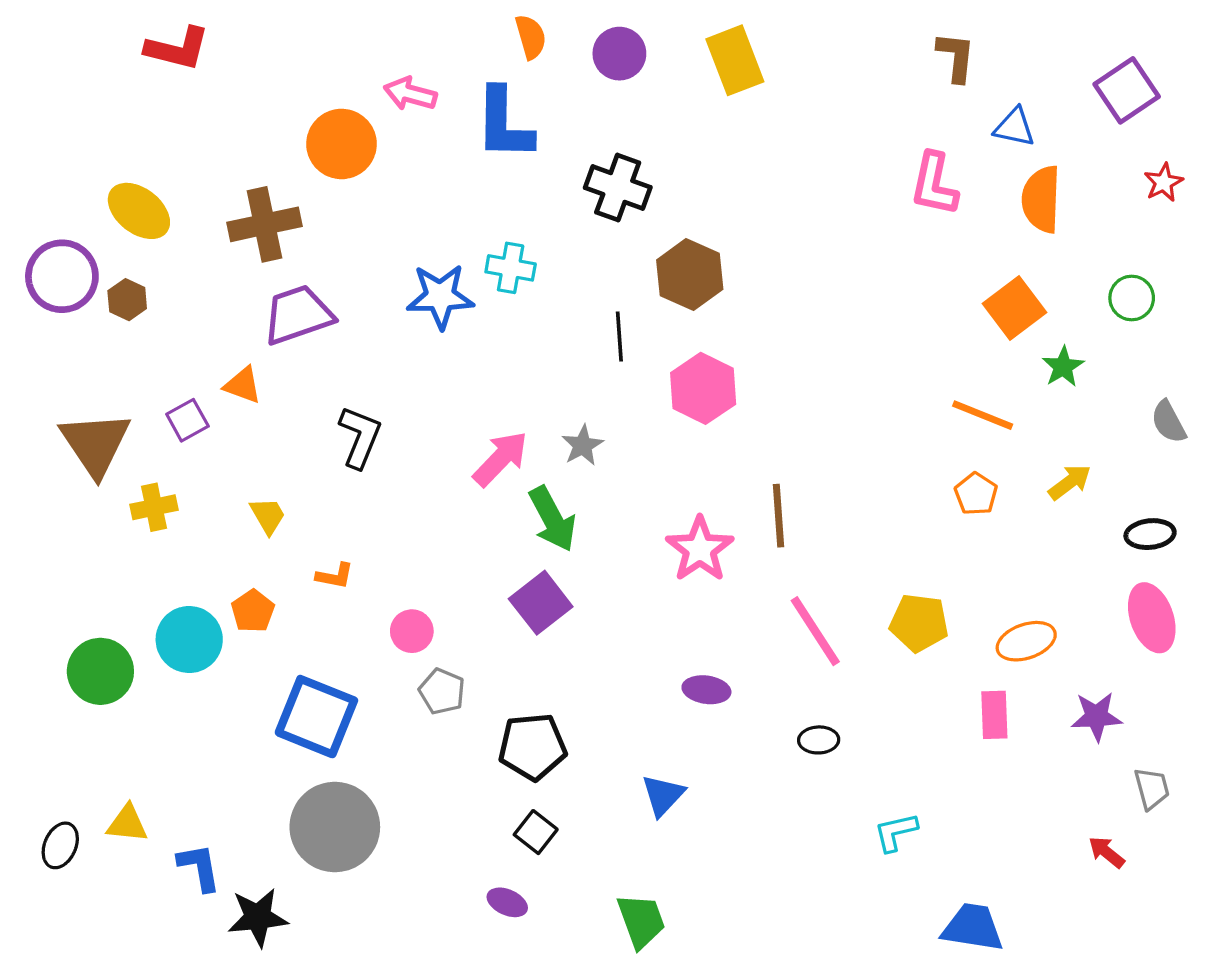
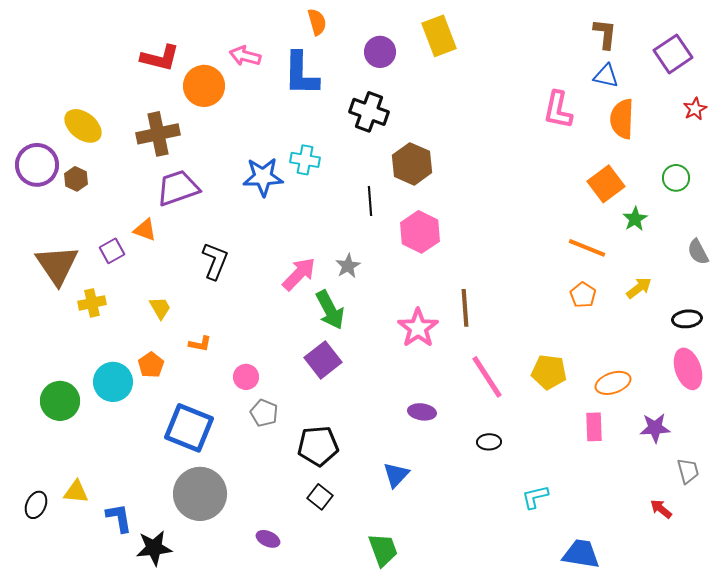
red L-shape: (177, 49) -> (160, 58), moved
purple circle: (619, 54) -> (380, 52), moved
brown L-shape: (956, 57) -> (605, 34), moved
purple ellipse: (507, 902) -> (268, 539), moved

